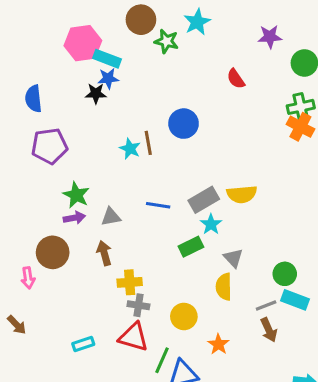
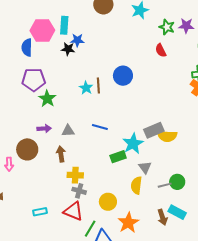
green star: (166, 41) -> (167, 27), moved
pink hexagon: (83, 43) -> (42, 30), moved
cyan rectangle: (107, 59) -> (64, 25), moved, turned 66
yellow semicircle: (242, 194) -> (167, 136), moved
green star: (76, 195) -> (47, 99), moved
gray rectangle: (204, 200) -> (154, 130), moved
cyan star: (211, 224) -> (133, 144), size x1.5
cyan rectangle: (295, 300) -> (177, 212), moved
gray line: (266, 305) -> (165, 185), moved
orange star: (218, 344) -> (128, 223), size x1.5

